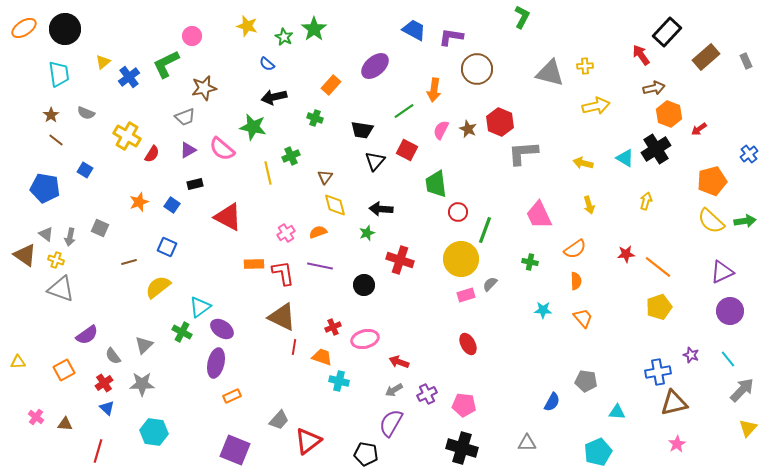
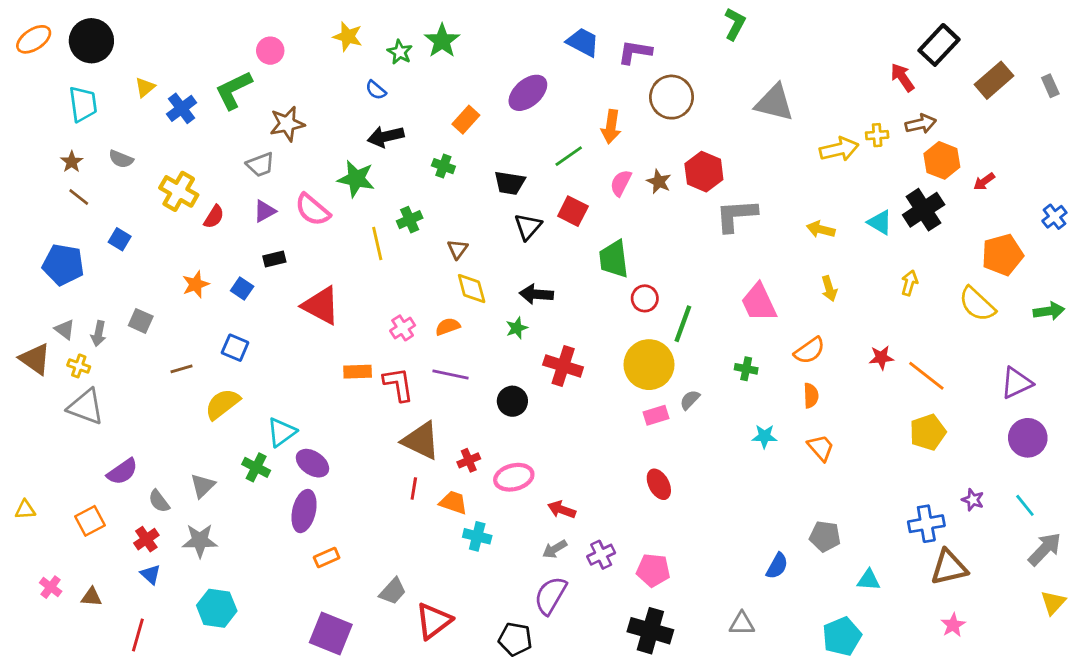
yellow cross: (585, 66) -> (877, 135), moved
yellow semicircle: (711, 221) -> (977, 304), moved
brown triangle: (282, 317) -> (421, 441), moved

